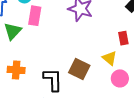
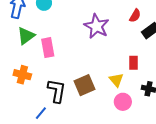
pink rectangle: (35, 16) -> (48, 48), moved, turned -30
brown square: (79, 69) -> (85, 85), turned 30

